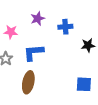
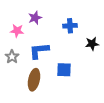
purple star: (38, 19) -> (35, 18), moved
blue square: (84, 84) -> (64, 70), moved

